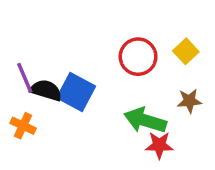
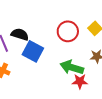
black semicircle: (46, 90) -> (20, 34), moved

